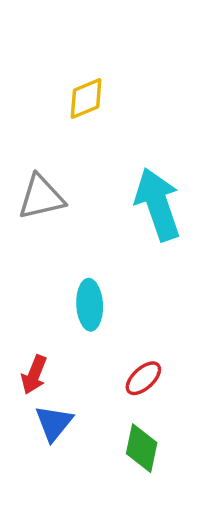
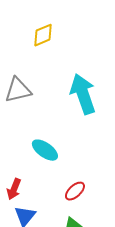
cyan ellipse: (90, 305) -> (45, 150), turned -52

